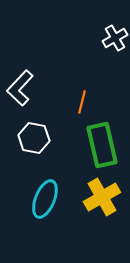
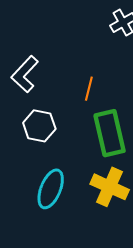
yellow cross: (102, 197) -> (110, 187), turned -36

